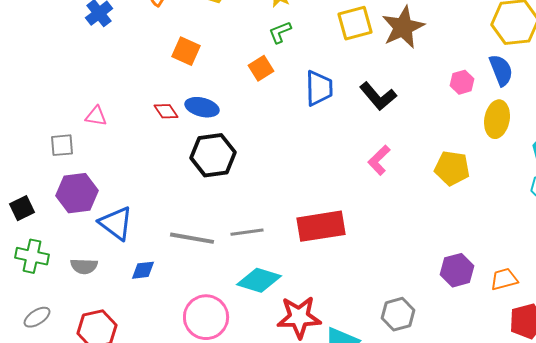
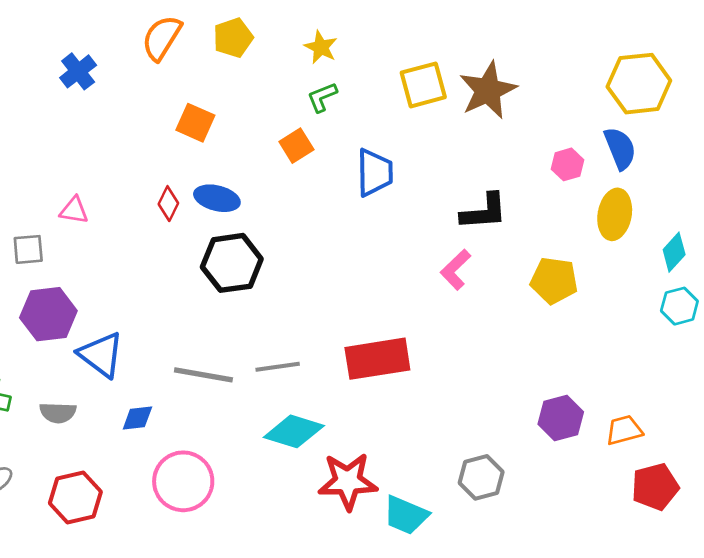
black L-shape: (378, 96) -> (484, 212), moved, turned -54
red diamond: (166, 111) -> (168, 204), turned 60
pink circle: (206, 317) -> (183, 481), moved

